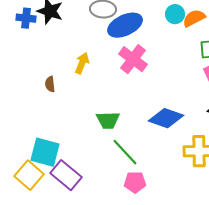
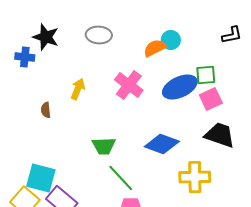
blue cross: (26, 18) -> (25, 57), moved
orange semicircle: (194, 18) -> (155, 48), moved
blue ellipse: (125, 25) -> (180, 87), moved

